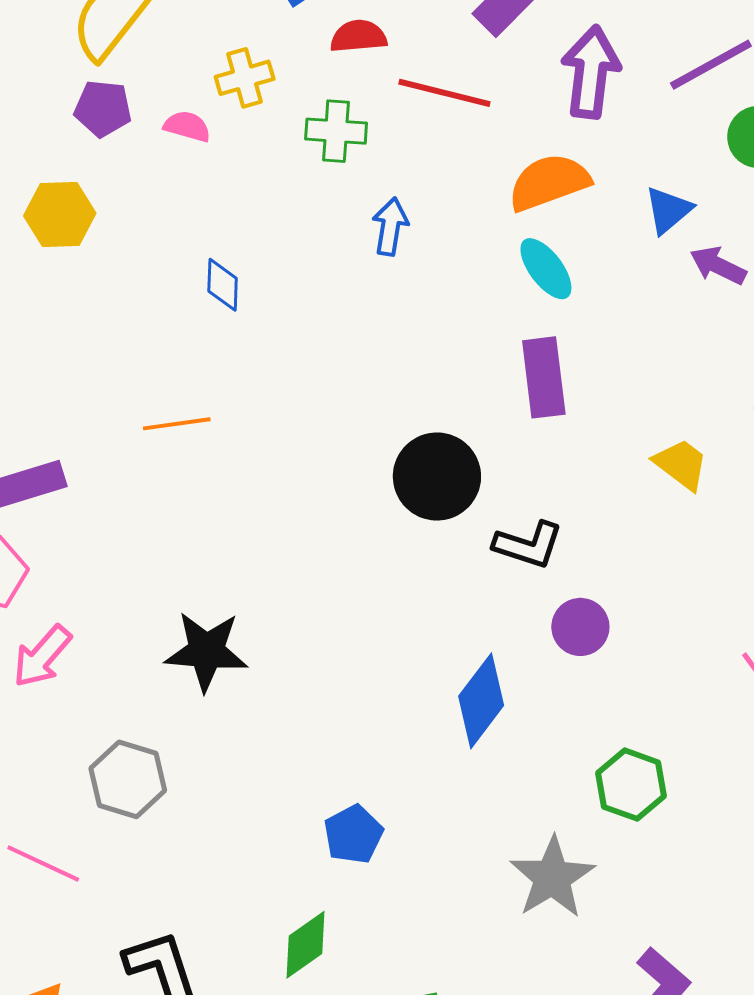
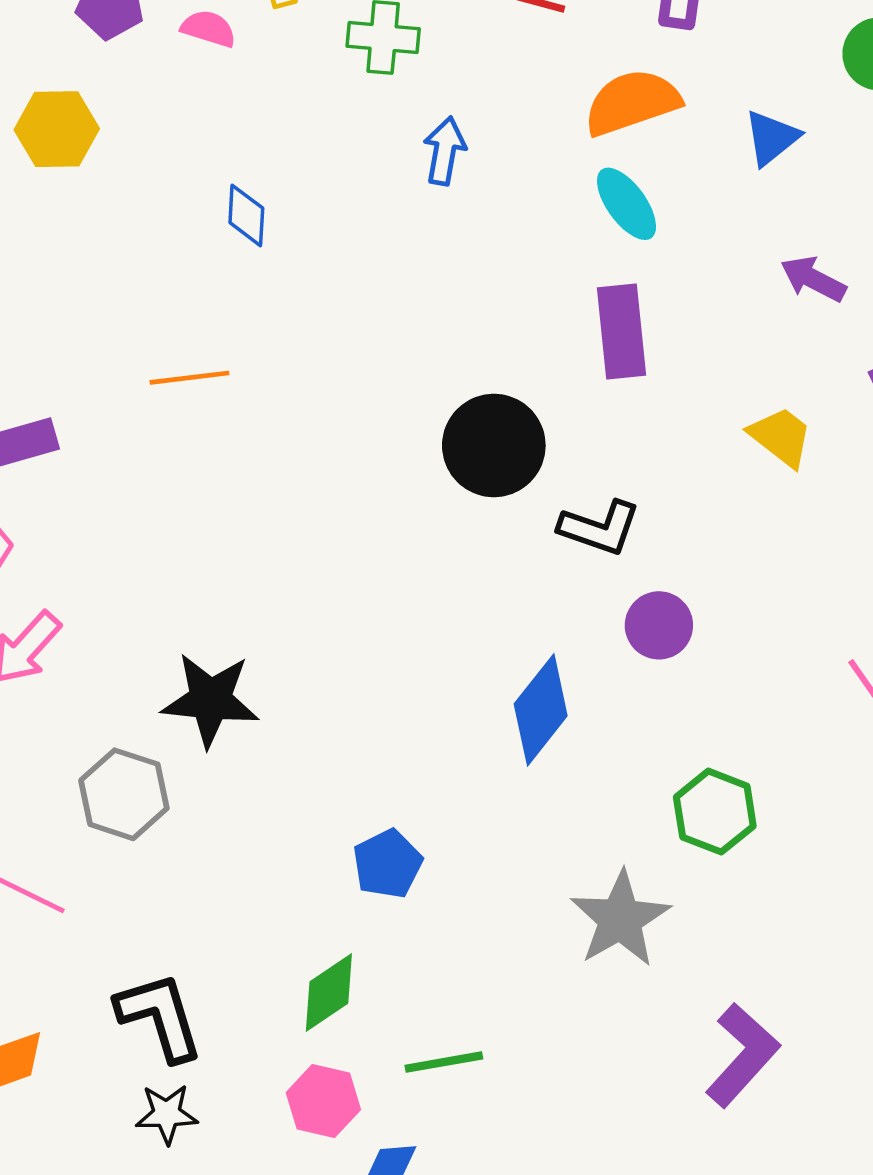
purple arrow: (718, 266) -> (813, 279), moved
black star: (206, 651) -> (210, 700), moved

